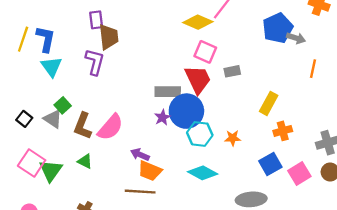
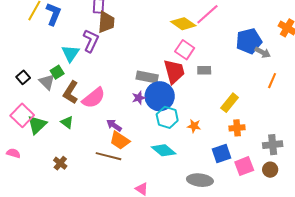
cyan triangle: (51, 67) -> (71, 53), moved

